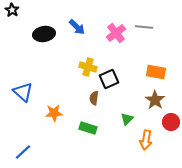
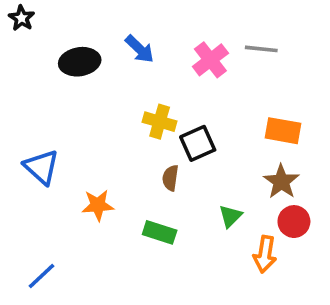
red circle: (171, 122) -> (294, 222), moved

